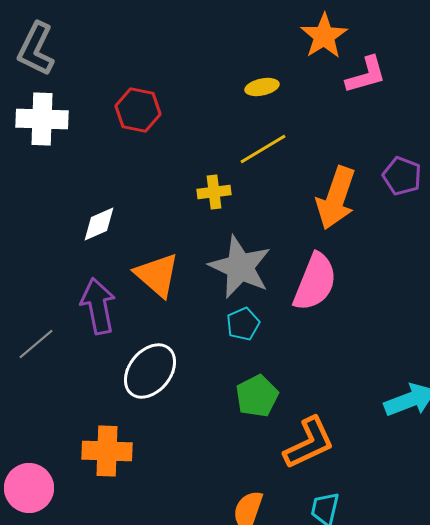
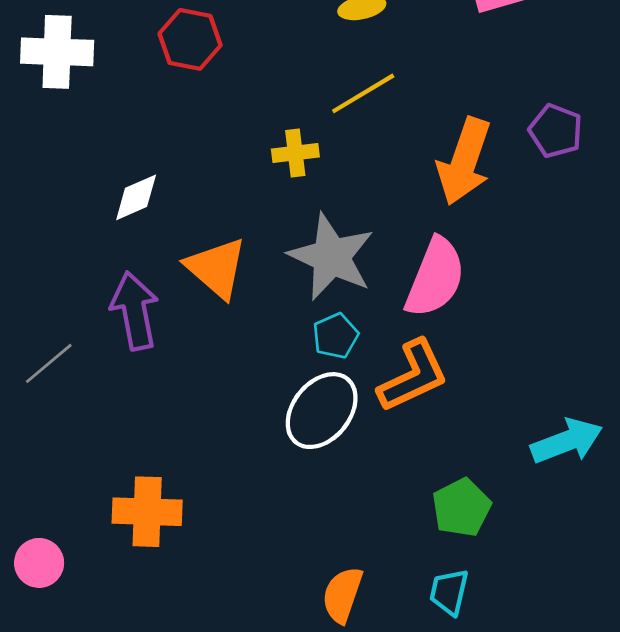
white ellipse: (150, 371) -> (322, 411), moved
green pentagon: (257, 396) -> (462, 508), moved
orange L-shape: (309, 443) -> (413, 376), moved
pink circle: (29, 488) -> (39, 563), size x0.7

